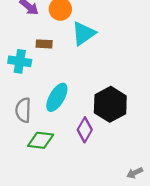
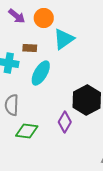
cyan ellipse: (57, 97) -> (41, 73), moved

